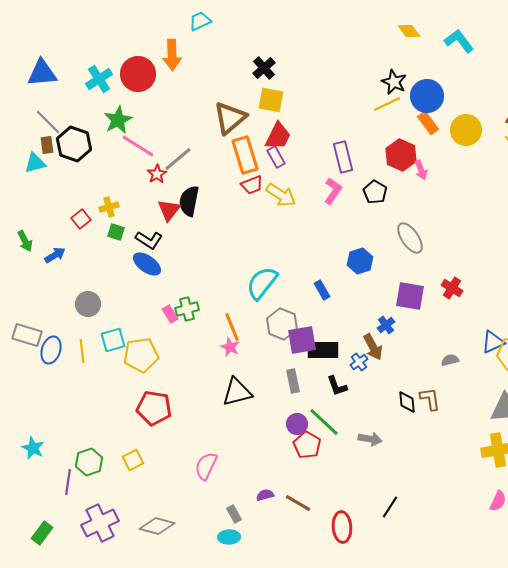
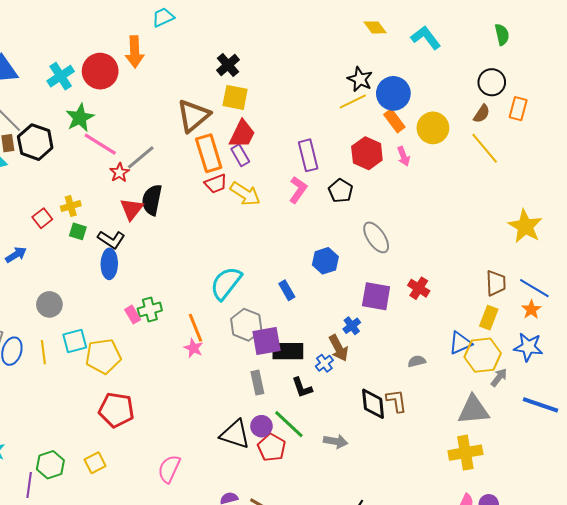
pink arrow: (421, 170) -> (404, 156), moved
blue ellipse: (147, 264) -> (109, 264), turned 56
black triangle: (237, 392) -> (235, 434), moved, turned 32
black diamond: (407, 402) -> (373, 404), size x1.4

